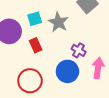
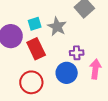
red rectangle: (36, 45) -> (36, 49), size x1.5
purple cross: (79, 50) -> (77, 53), turned -32

